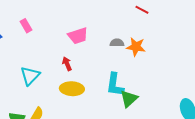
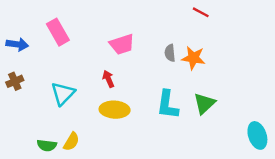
pink rectangle: (26, 26) -> (58, 32), size x1.5
gray semicircle: (117, 43) -> (170, 53), turned -96
green triangle: (129, 99) -> (204, 103), moved

